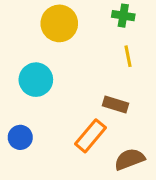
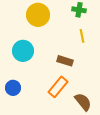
brown rectangle: (115, 105) -> (65, 61), moved
brown semicircle: (130, 159) -> (83, 102), turned 72

